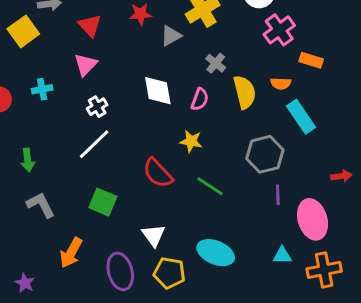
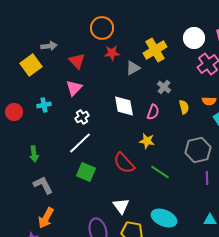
yellow semicircle: (245, 92) -> (184, 107), size x0.6
green square: (103, 202) -> (86, 172), moved
orange arrow: (71, 253) -> (46, 218), moved

